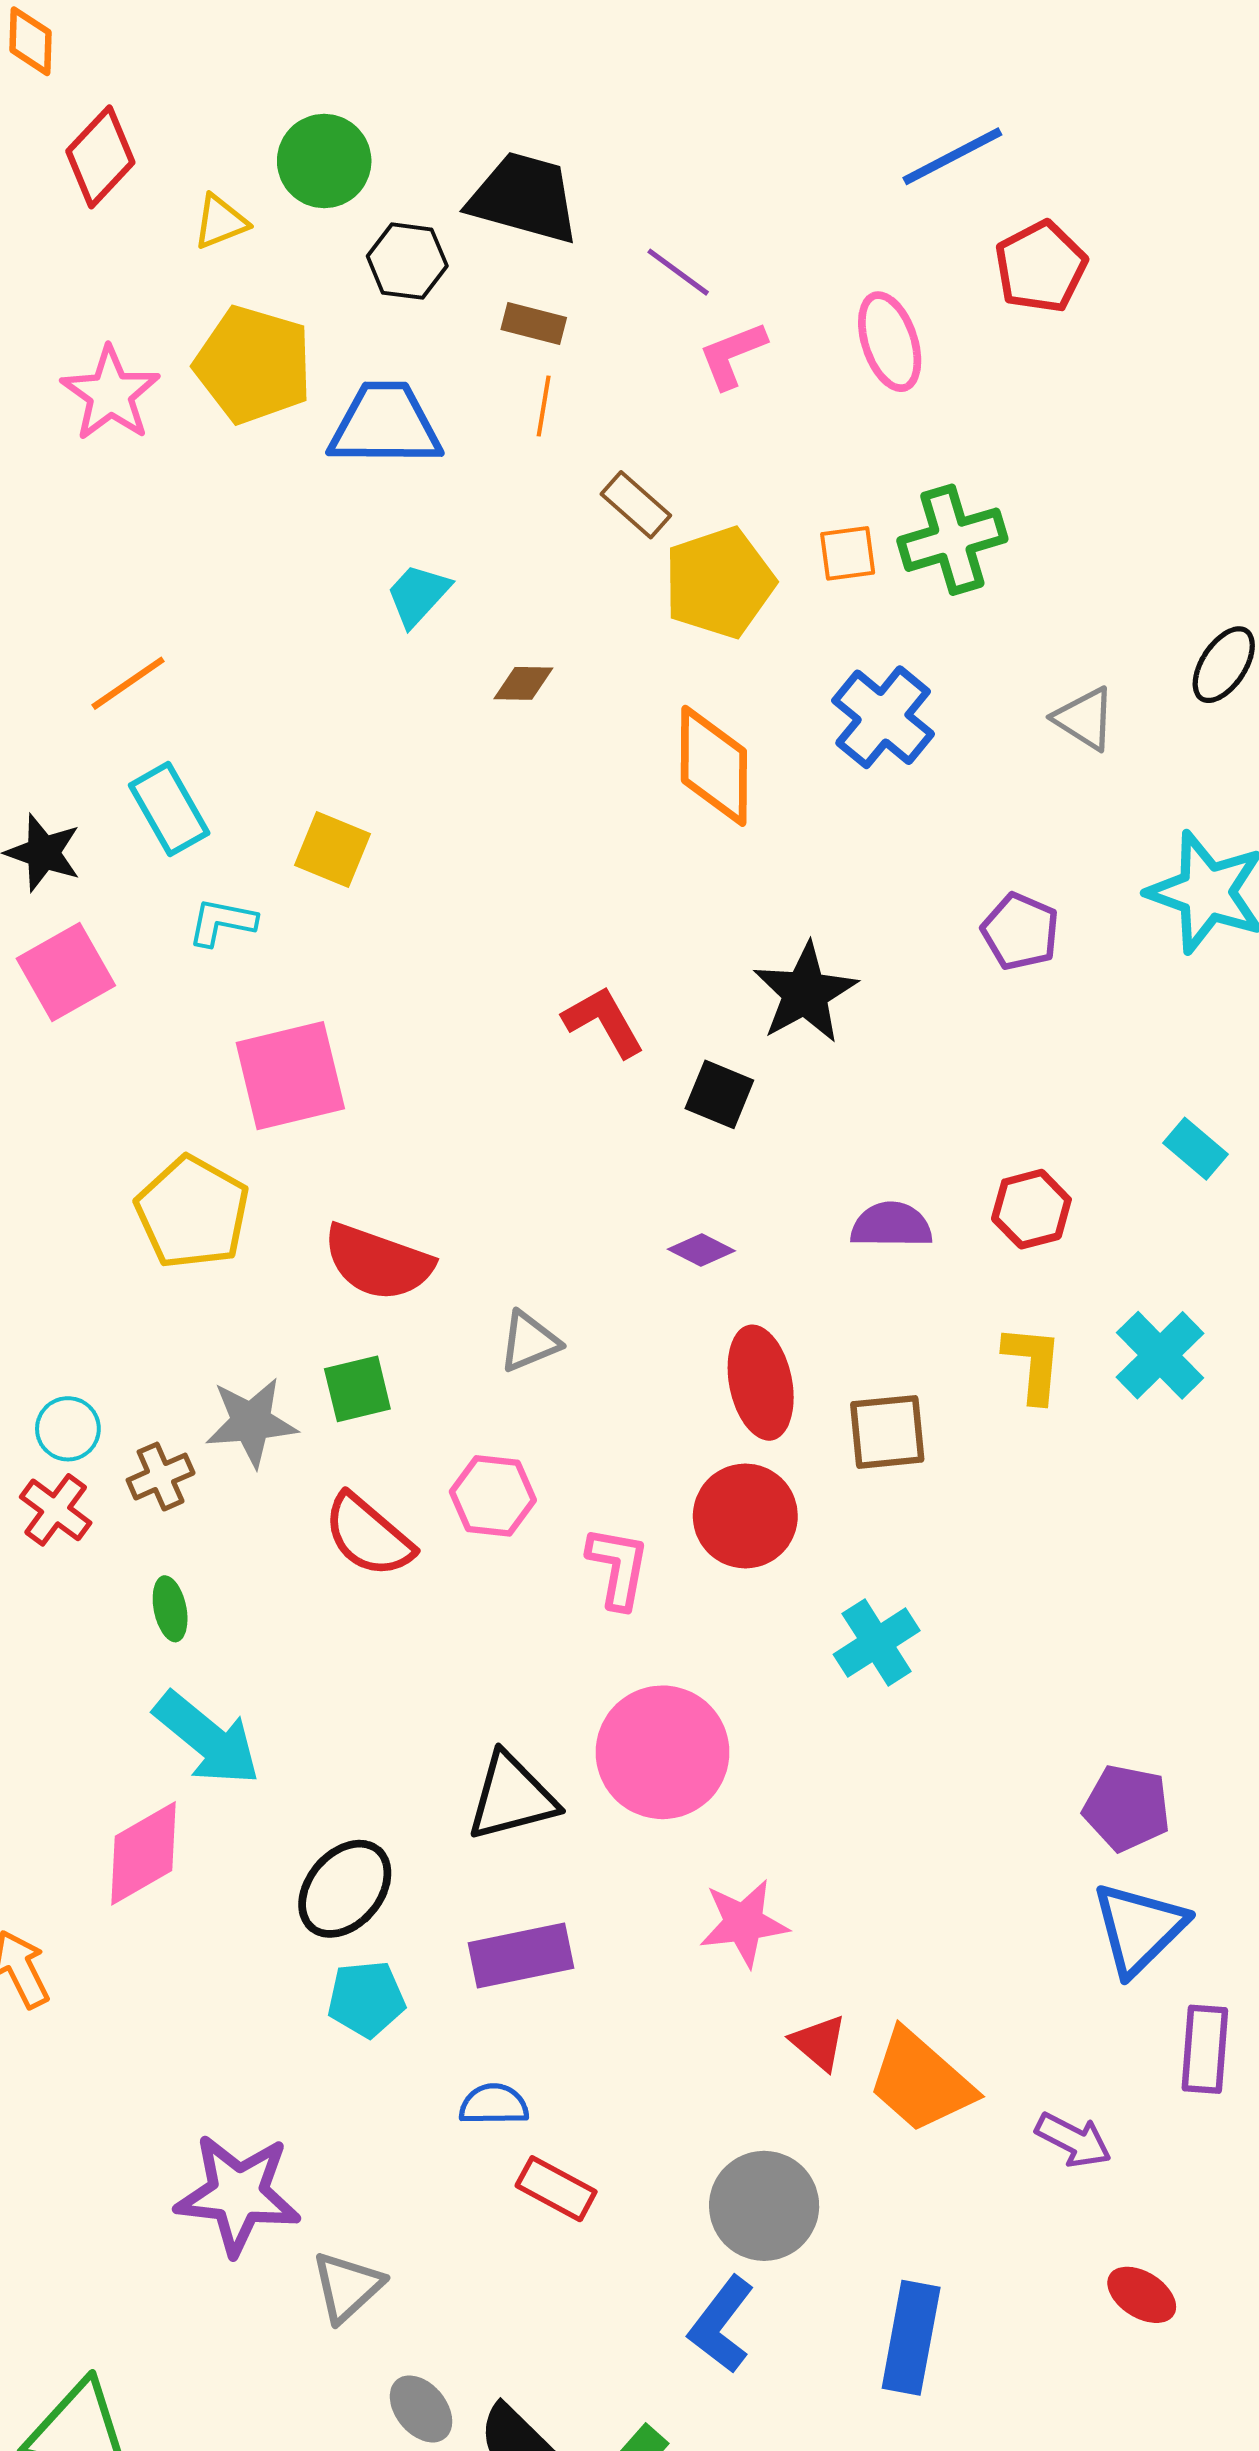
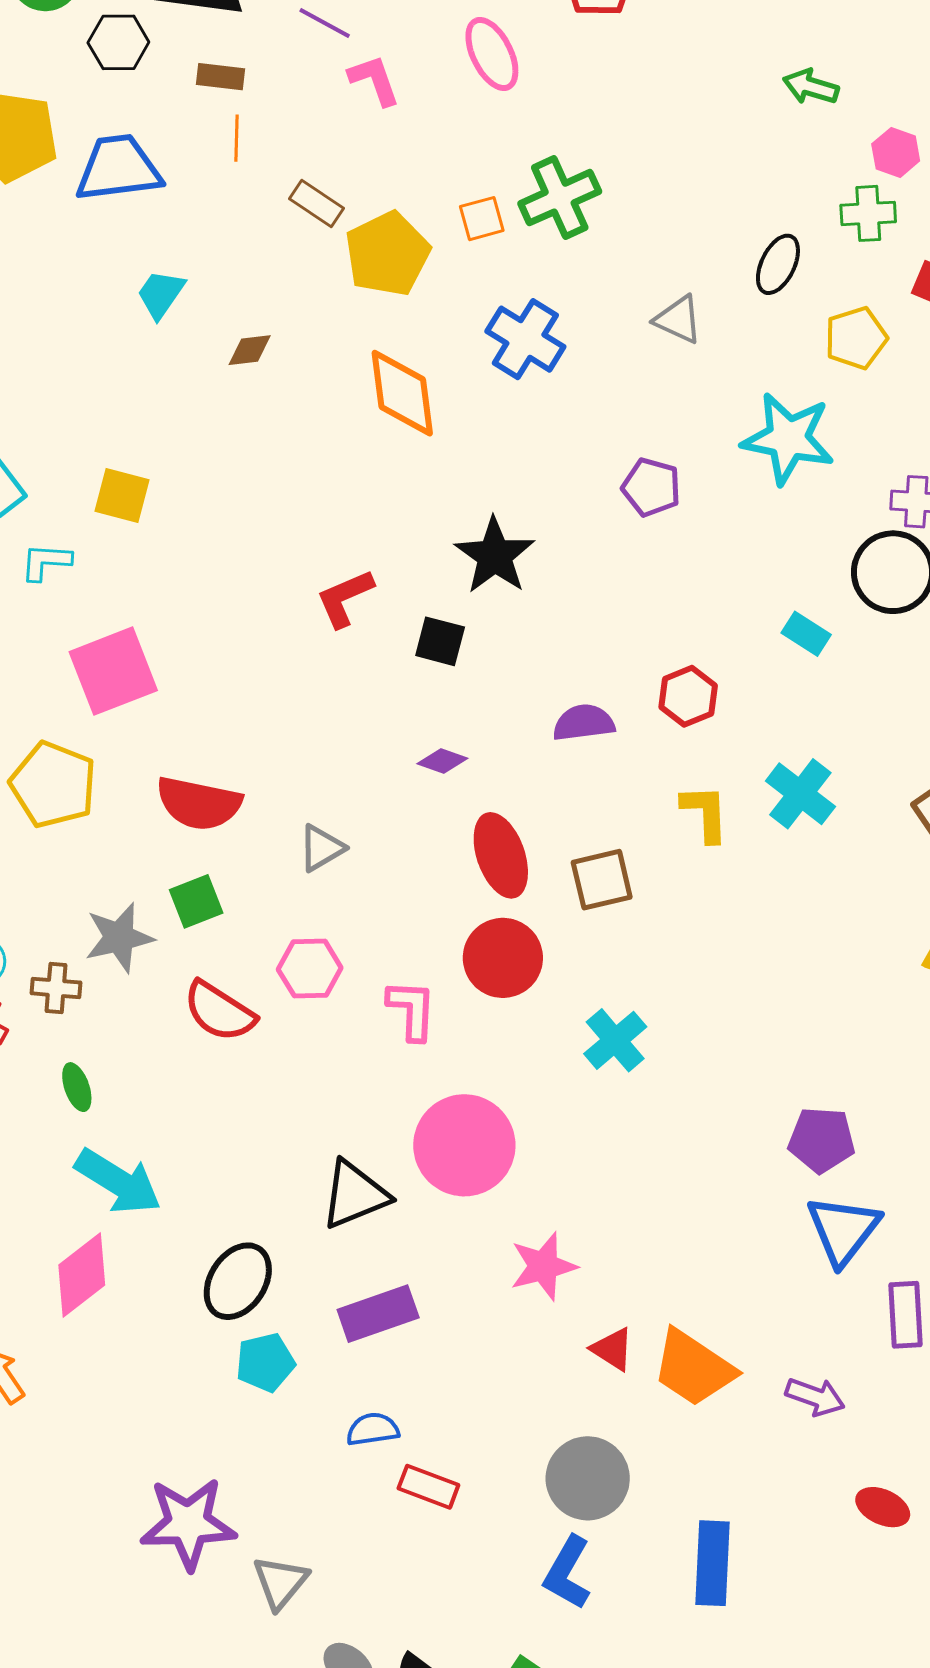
pink L-shape: (732, 355) -> (374, 80), turned 100
red L-shape: (603, 1022) -> (345, 598), turned -76
brown cross: (161, 1477) -> (56, 988), turned 36

